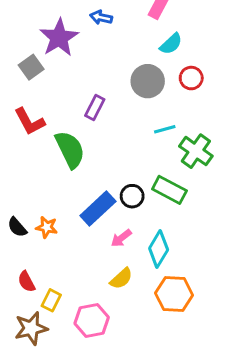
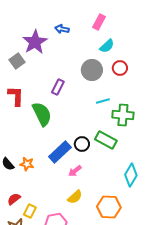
red L-shape: (30, 122) -> (16, 96), turned -150
green cross: (196, 151) -> (123, 115), turned -30
cyan diamond: (159, 249) -> (131, 175), moved
red semicircle: (26, 282) -> (14, 199), turned 80

